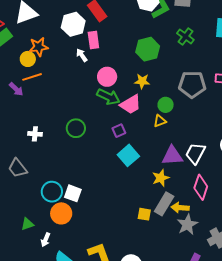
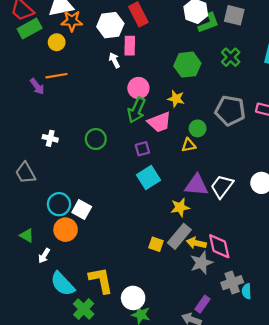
orange star: (39, 47) -> (72, 21), moved
yellow circle: (28, 59) -> (57, 42), moved
green arrow: (108, 97) -> (137, 110), turned 80
pink diamond: (201, 187) -> (219, 246), moved, turned -40
green triangle: (27, 224) -> (27, 235), turned 40

